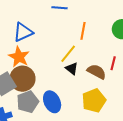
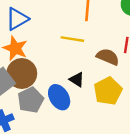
yellow line: (68, 54) -> (72, 39), turned 66
black triangle: (72, 69) -> (77, 80), moved

